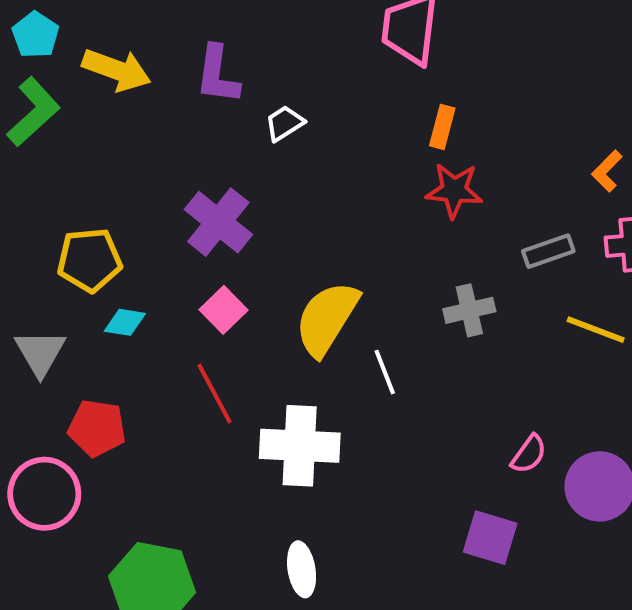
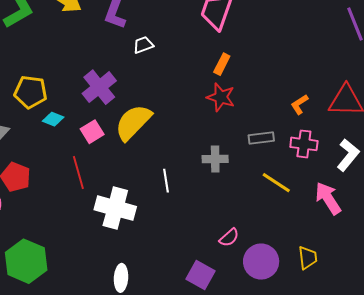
yellow semicircle: (327, 318) -> (133, 122), moved
cyan diamond: (125, 322) -> (53, 119), moved
white ellipse: (302, 569) -> (121, 278), moved

